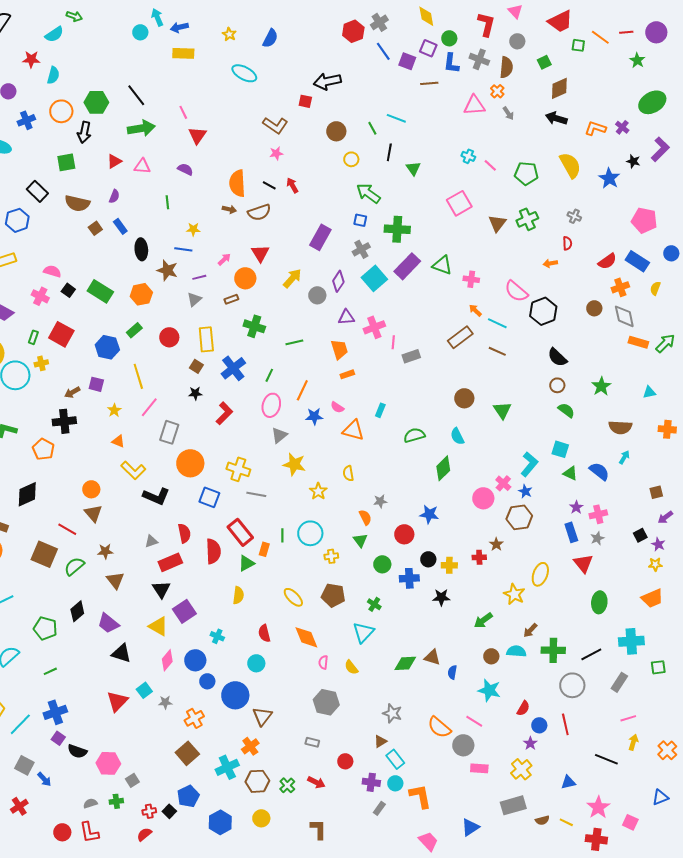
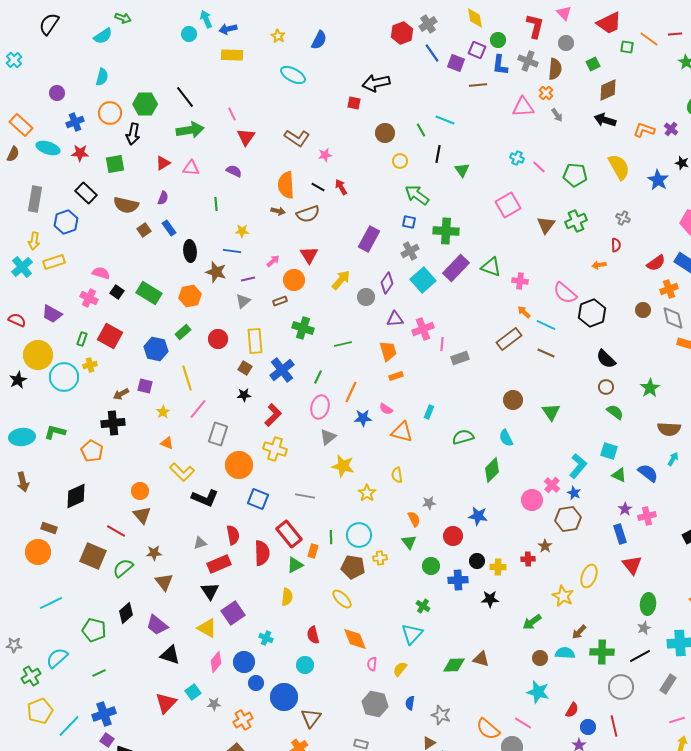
red star: (31, 59) -> (80, 153), moved
brown L-shape: (275, 125) -> (297, 138), moved
yellow cross: (238, 469) -> (275, 449), moved
gray star: (597, 538) -> (644, 628), moved
brown pentagon: (333, 595) -> (353, 567), moved
yellow semicircle: (351, 667) -> (400, 669), turned 77
blue semicircle: (452, 672) -> (410, 703), moved

